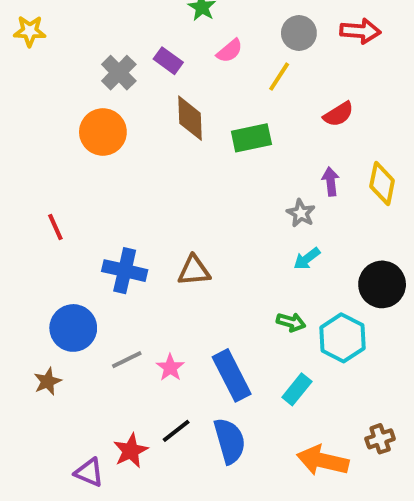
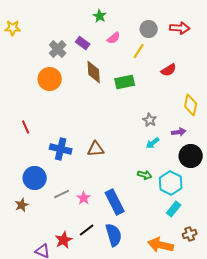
purple arrow: (331, 181) -> (179, 132), moved, turned 88
cyan rectangle: (297, 389) -> (174, 209), moved

